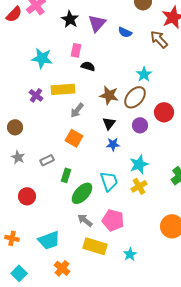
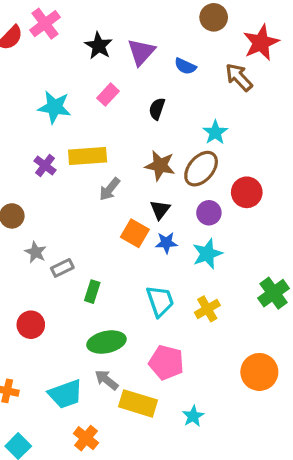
pink rectangle: (76, 50) -> (108, 95), turned 32
black semicircle: (88, 66) -> (157, 109), moved, turned -88
orange square: (74, 138) -> (135, 233), moved
gray star: (18, 157) -> (36, 252), moved
cyan star: (139, 164) -> (207, 254), moved
green ellipse: (82, 193) -> (106, 342), moved, turned 35
gray arrow: (85, 220) -> (106, 380), moved

